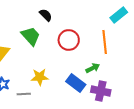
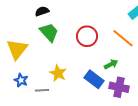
black semicircle: (46, 15) -> (42, 11), moved, turned -64
orange line: (105, 42) -> (123, 38), turned -45
yellow star: (40, 77) -> (58, 73), turned 30

